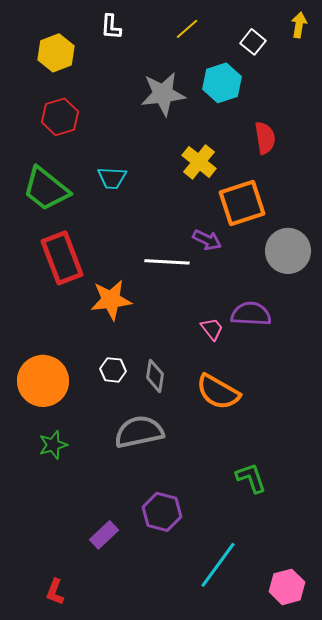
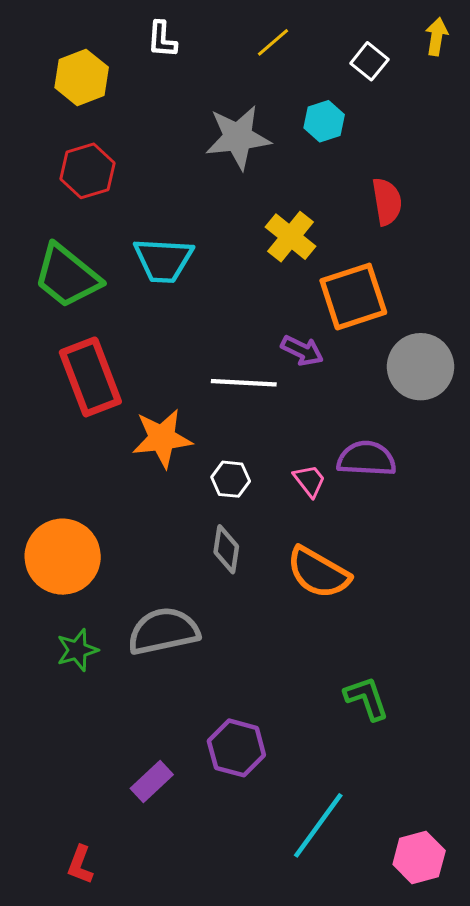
cyan hexagon: (222, 83) -> (324, 121), size x0.7
cyan trapezoid: (112, 178) -> (163, 260), size x1.4
white hexagon: (113, 370) -> (231, 479), moved
gray semicircle: (139, 432) -> (163, 631), moved

